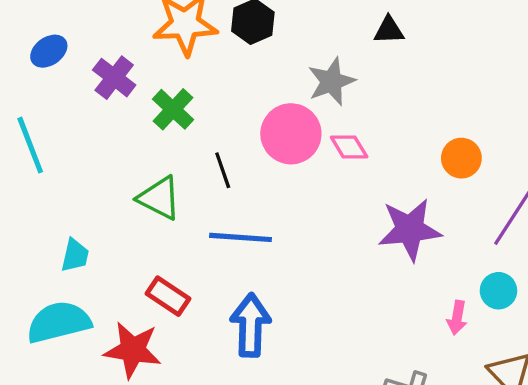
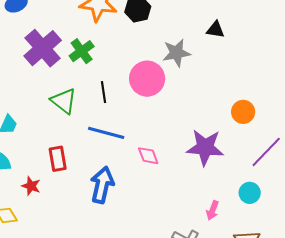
purple cross: (114, 78) -> (43, 48), moved, size x1.5
pink diamond: (349, 147) -> (148, 156), moved
red rectangle: (168, 296) -> (58, 159), turned 35
pink arrow: (457, 318) -> (213, 210), moved
red star: (133, 350) -> (31, 186), size x0.6

